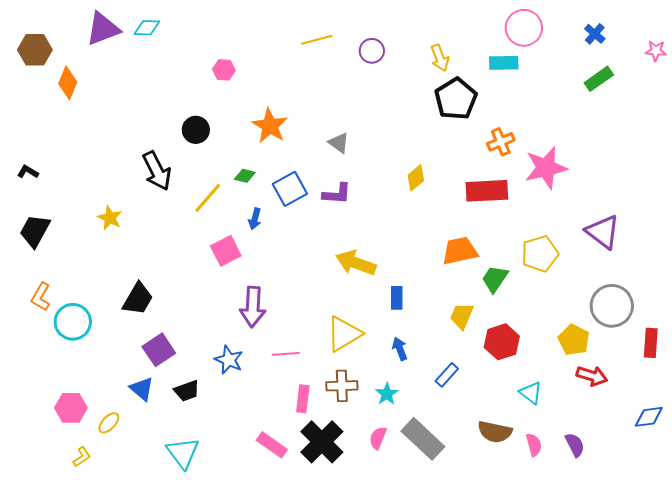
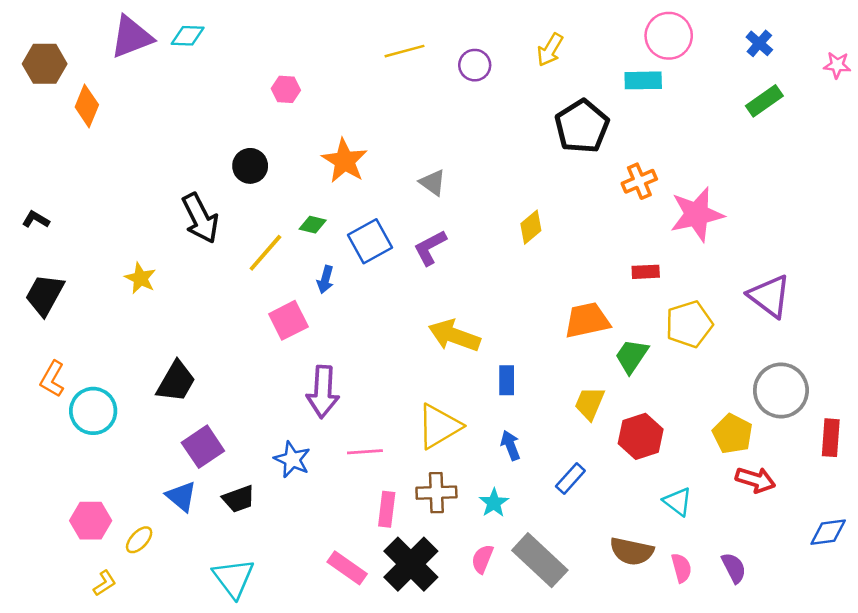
yellow arrow: (440, 58) -> (550, 50), moved, turned 52
red rectangle: (487, 191) -> (646, 272), moved, size x0.5
purple L-shape: (337, 194) -> (430, 248), turned 148

